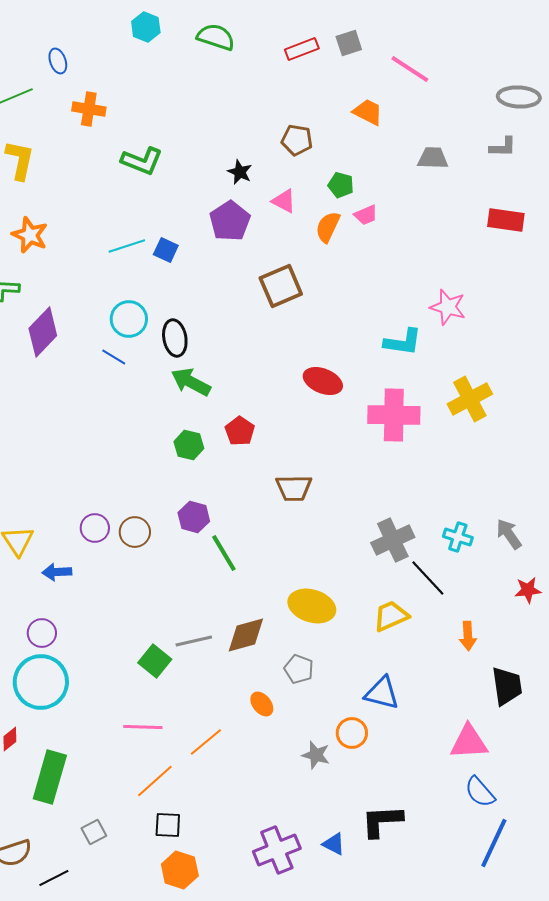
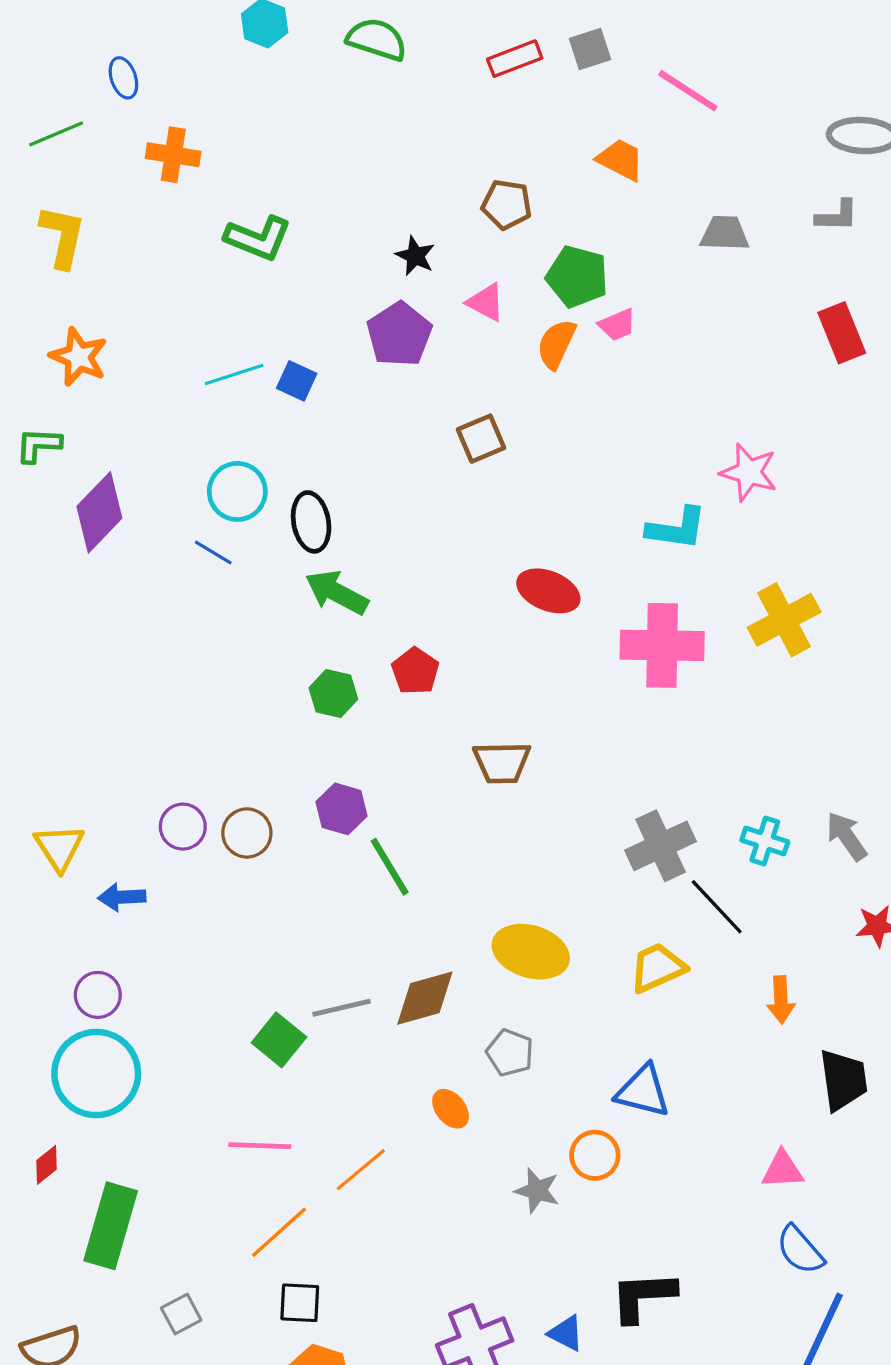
green pentagon: (341, 185) -> (577, 277), size x1.5
red rectangle: (506, 220) -> (842, 333), turned 60
brown square: (281, 286) -> (481, 439), size x0.7
pink triangle: (469, 742) -> (782, 1170), size x0.7

